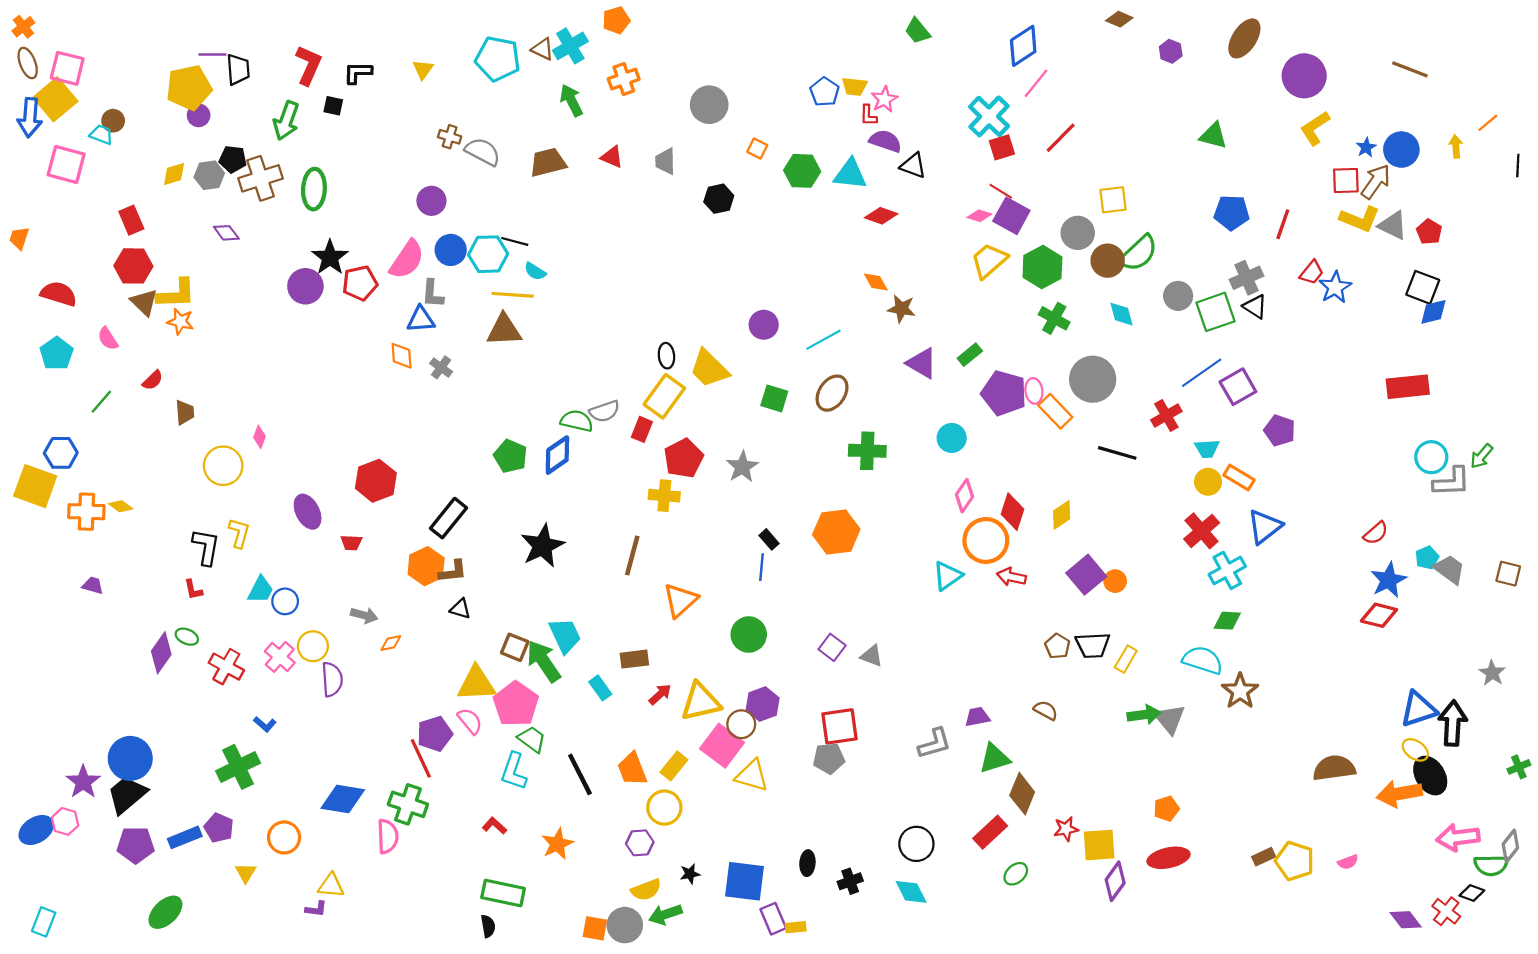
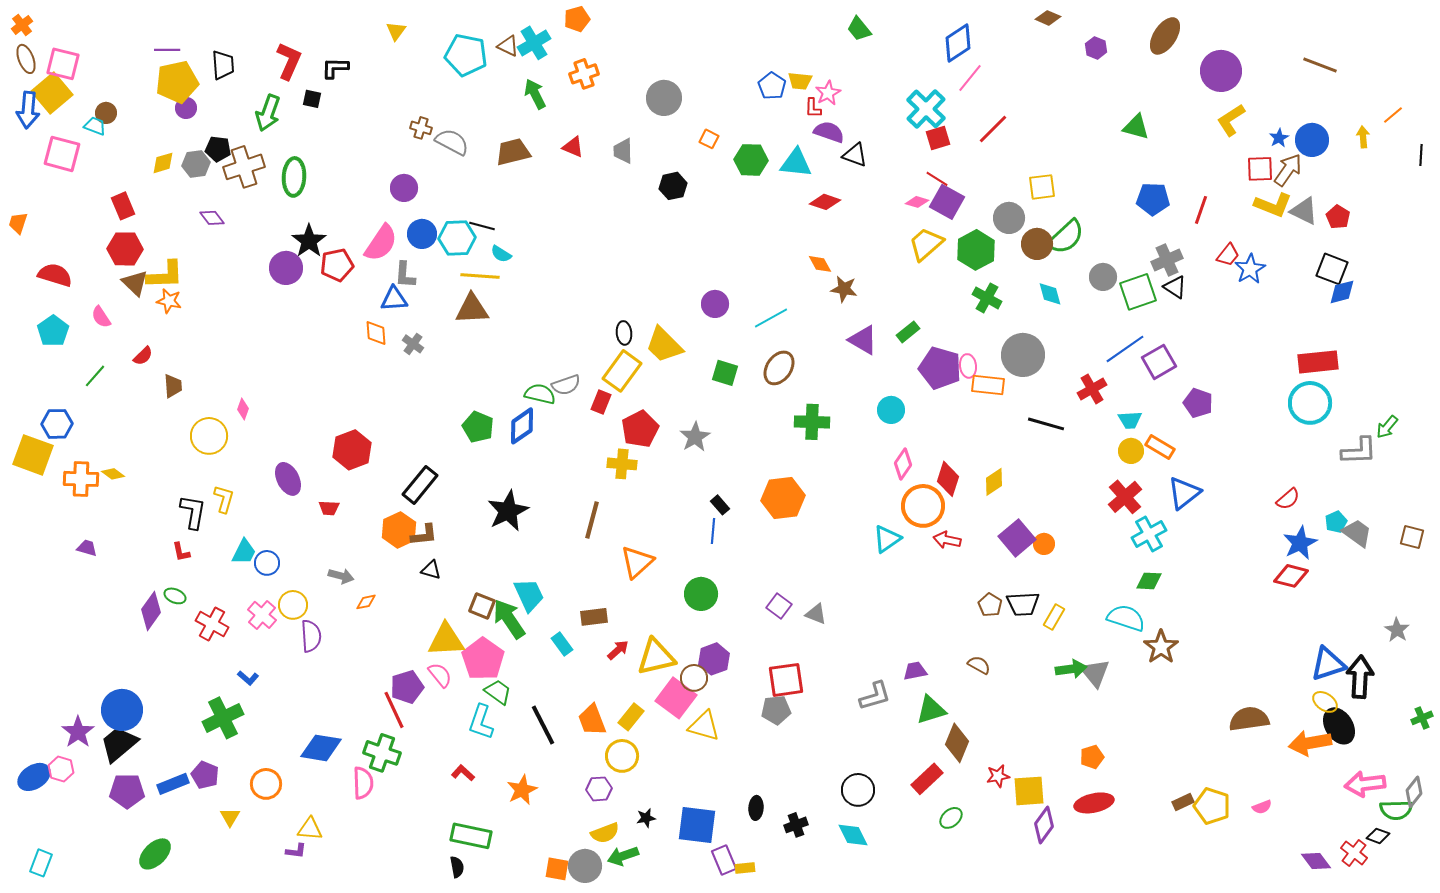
purple line: (212, 54) -> (167, 50), moved
yellow triangle: (423, 69) -> (396, 31), moved
orange rectangle: (1055, 411) -> (988, 385), turned -40
cyan circle: (1431, 457) -> (1310, 403), moved, size x1.4

